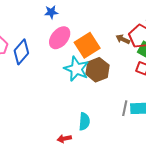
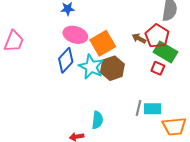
pink ellipse: (60, 38) -> (75, 35), turned 65
blue diamond: (21, 52) -> (66, 60), moved

